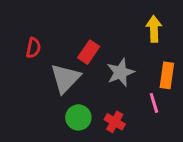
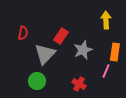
pink line: (154, 103) -> (106, 71), turned 40
green circle: (78, 117) -> (37, 81), moved

